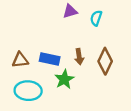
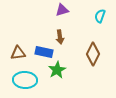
cyan semicircle: (96, 18) -> (100, 16), moved
brown arrow: (79, 57) -> (60, 37), moved

